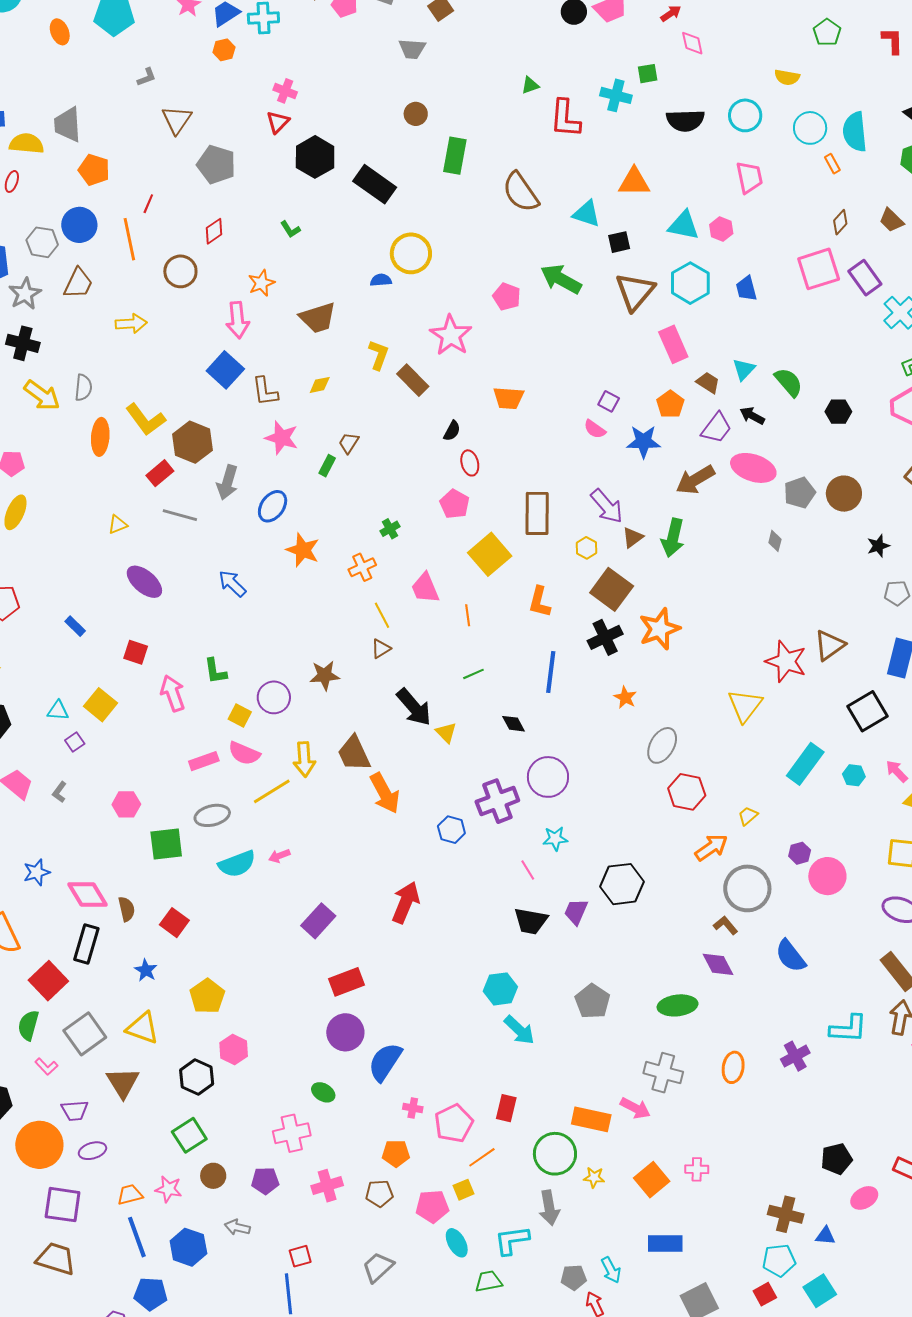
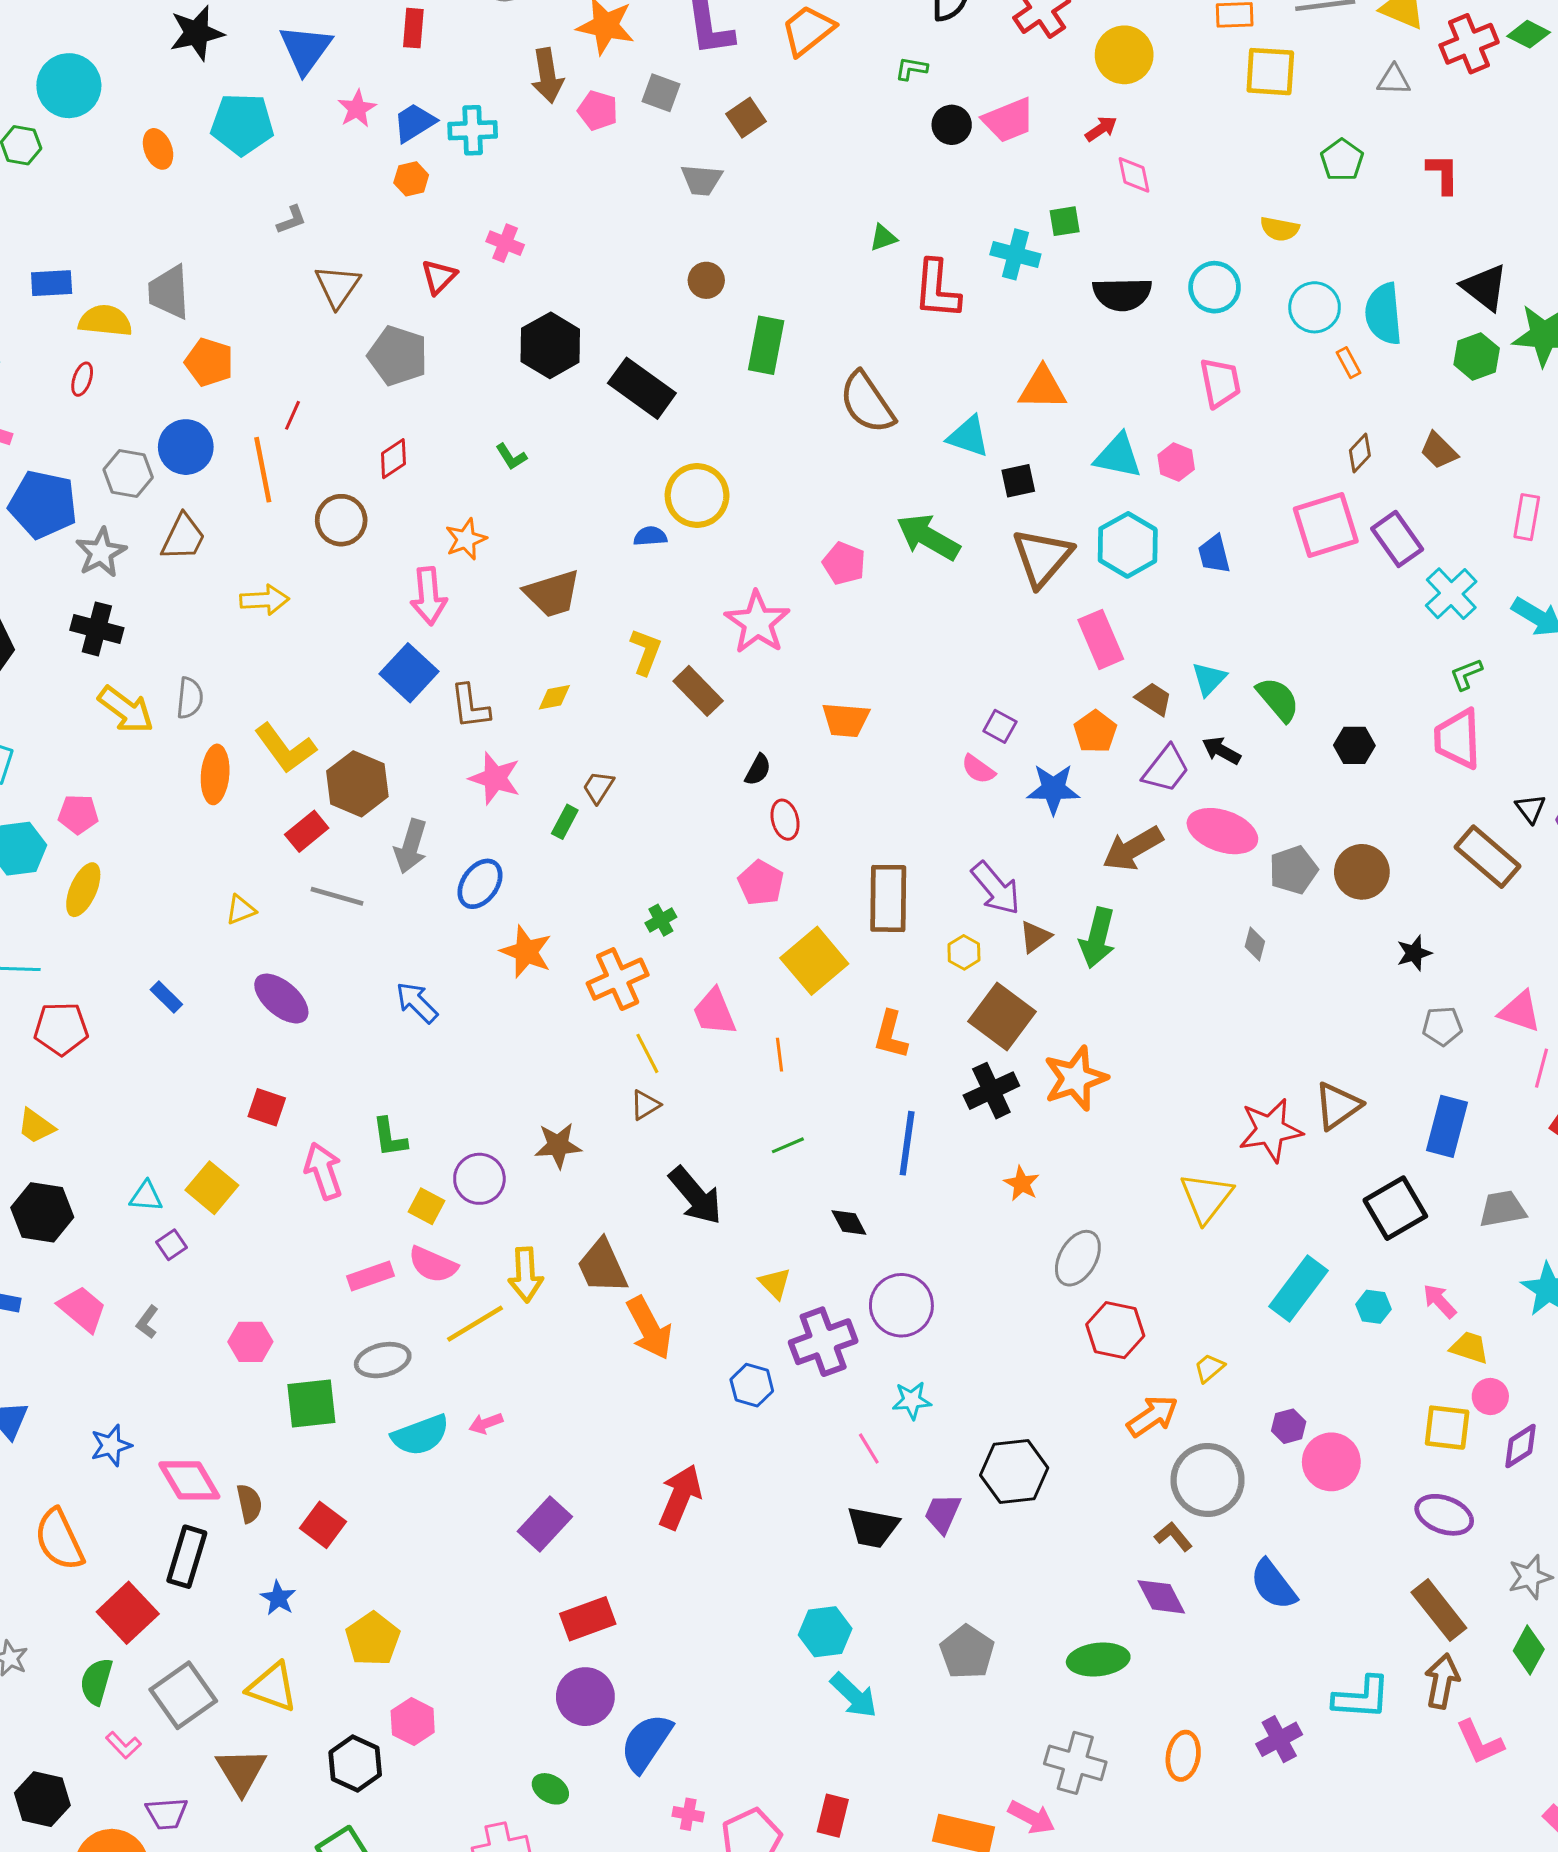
red triangle: (278, 122) -> (439, 277), moved
orange cross: (362, 567) -> (618, 979), size x1.4
blue rectangle: (75, 626) -> (166, 997), moved
red star: (786, 661) -> (1270, 1130), turned -30
yellow triangle: (446, 733) -> (775, 1283), moved

